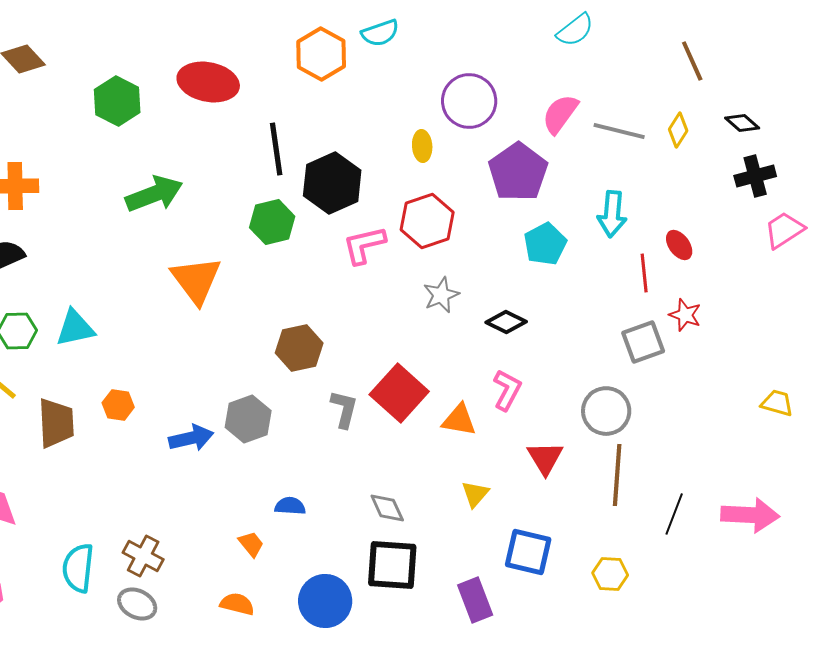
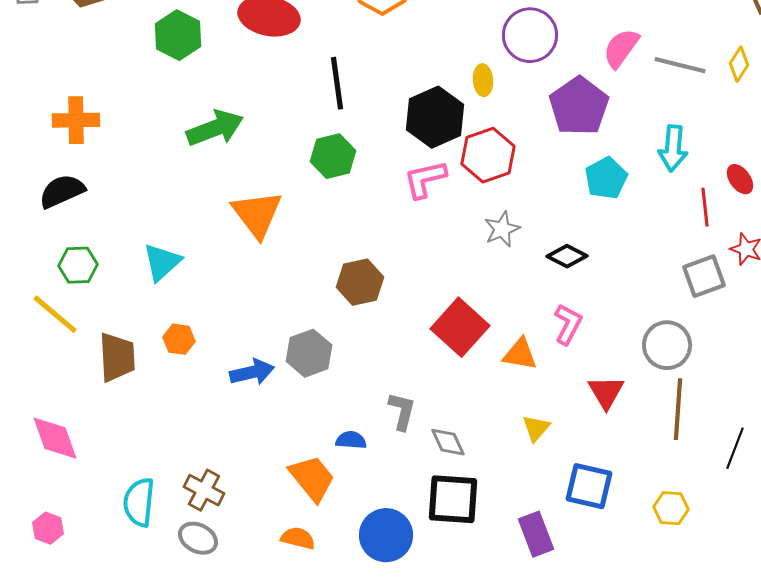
black hexagon: (332, 183) -> (435, 117), moved
cyan triangle: (75, 328) -> (162, 262), moved, turned -30
gray L-shape: (344, 409) -> (402, 411), moved
orange trapezoid: (251, 544) -> (312, 478), size x1.8

